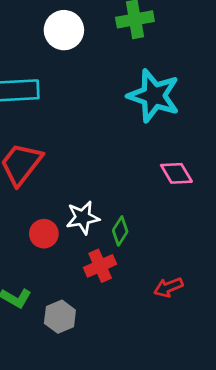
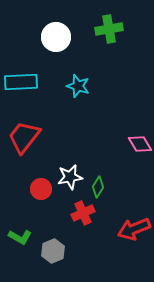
cyan star: (154, 96) -> (78, 86), moved, size x0.6
red arrow: (168, 287) -> (134, 229), size x1.5

